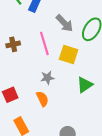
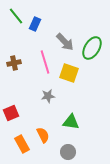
green triangle: (85, 85) -> (71, 122), moved, turned 42
orange semicircle: (42, 99) -> (43, 135), moved

